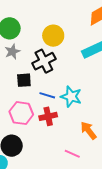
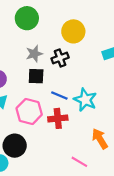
gray star: (12, 52) -> (34, 54), moved
black cross: (44, 61) -> (60, 58), size x0.7

